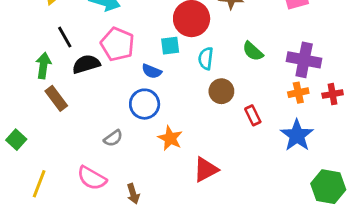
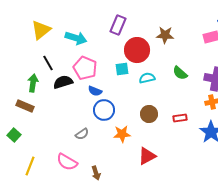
cyan semicircle: (206, 58) -> (147, 78), turned 70
blue semicircle: (152, 71) -> (95, 91), moved
brown circle: (221, 91) -> (149, 114), moved
brown rectangle: (56, 98) -> (25, 106), moved, turned -30
red rectangle: (253, 115) -> (180, 118), turned -72
orange star: (170, 138) -> (122, 134), turned -30

